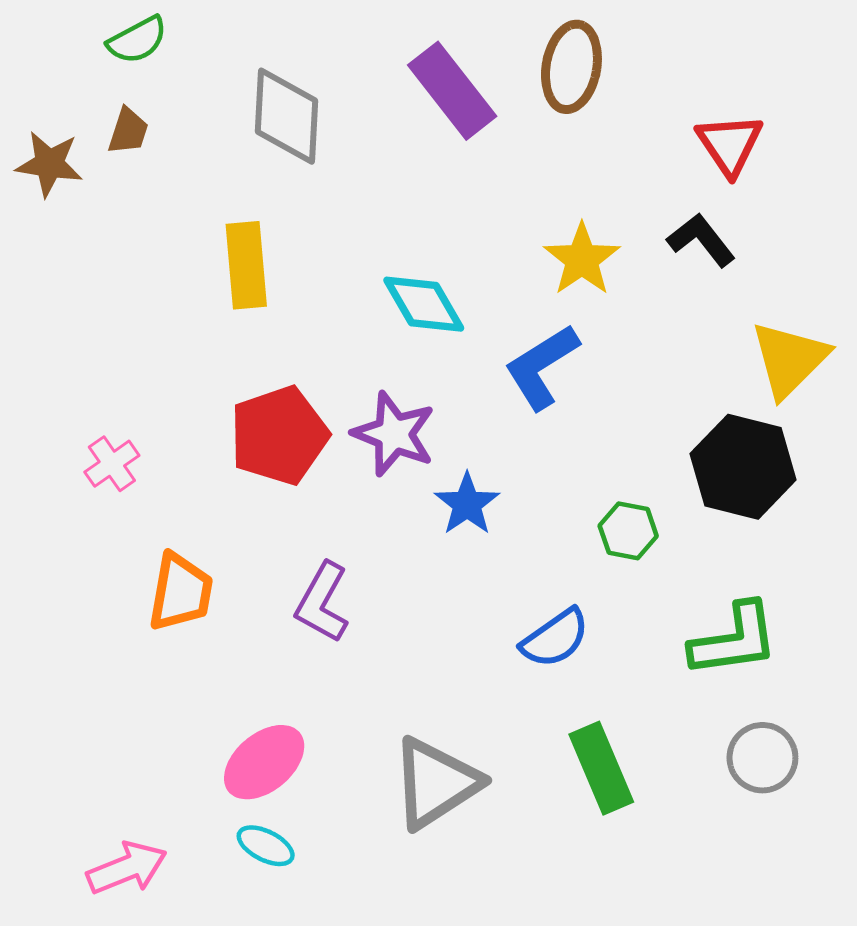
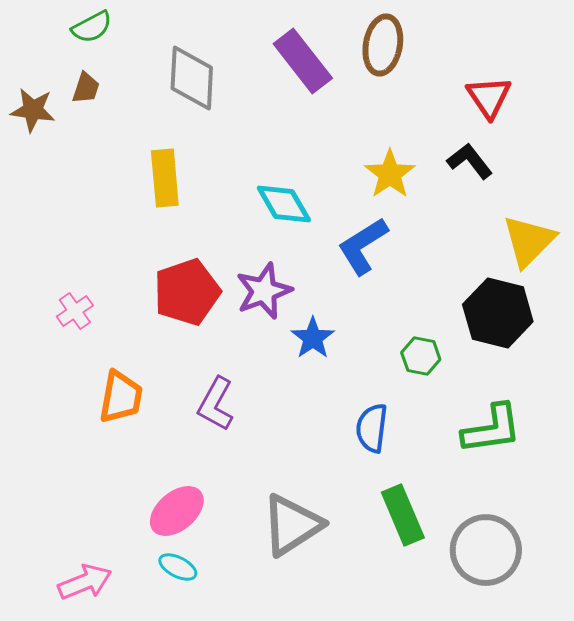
purple star: (394, 434) -> (264, 291), turned 30
blue semicircle: (555, 638) -> (372, 428), turned 132
gray circle: (762, 758) -> (486, 550), moved, size x1.5

